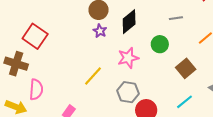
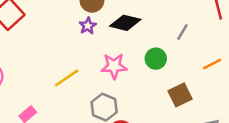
gray line: (176, 18) -> (182, 32), turned -64
black diamond: (129, 22) -> (125, 23), turned 40

